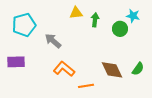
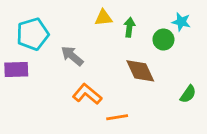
purple rectangle: (16, 62) -> (16, 70), moved
brown diamond: (112, 70) -> (140, 71), moved

